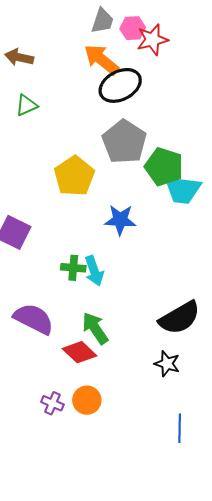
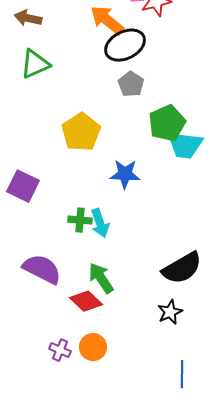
green triangle: (26, 105) -> (35, 64), size x1.4
gray pentagon: (124, 142) -> (131, 84), moved, size x0.6
green pentagon: (164, 167) -> (167, 123), turned 30
black star: (167, 364) -> (170, 312), turned 30

